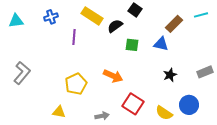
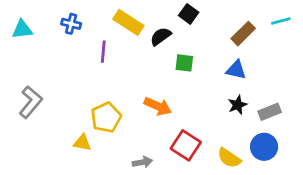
blue cross: (51, 17) -> (71, 24), turned 32
blue triangle: (161, 44) -> (236, 70), moved
gray rectangle: (205, 72) -> (270, 112), moved
yellow triangle: (59, 112) -> (82, 143), moved

